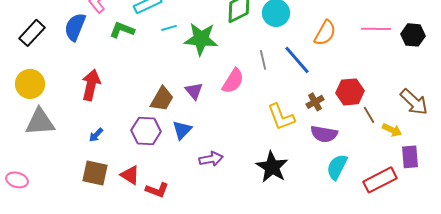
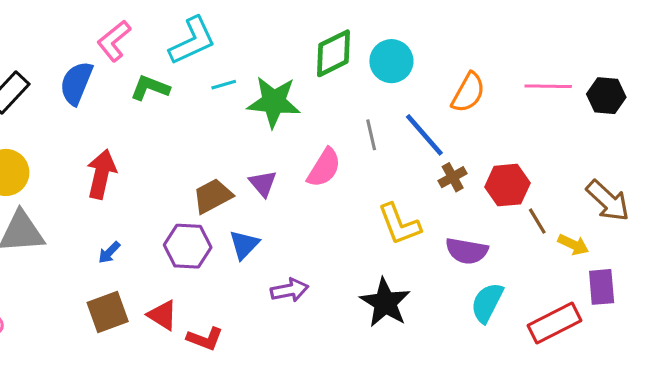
brown trapezoid: (162, 99) -> (213, 196), turned -148
brown cross: (315, 102) -> (453, 177), moved
brown square: (95, 173) -> (108, 312), turned -32

